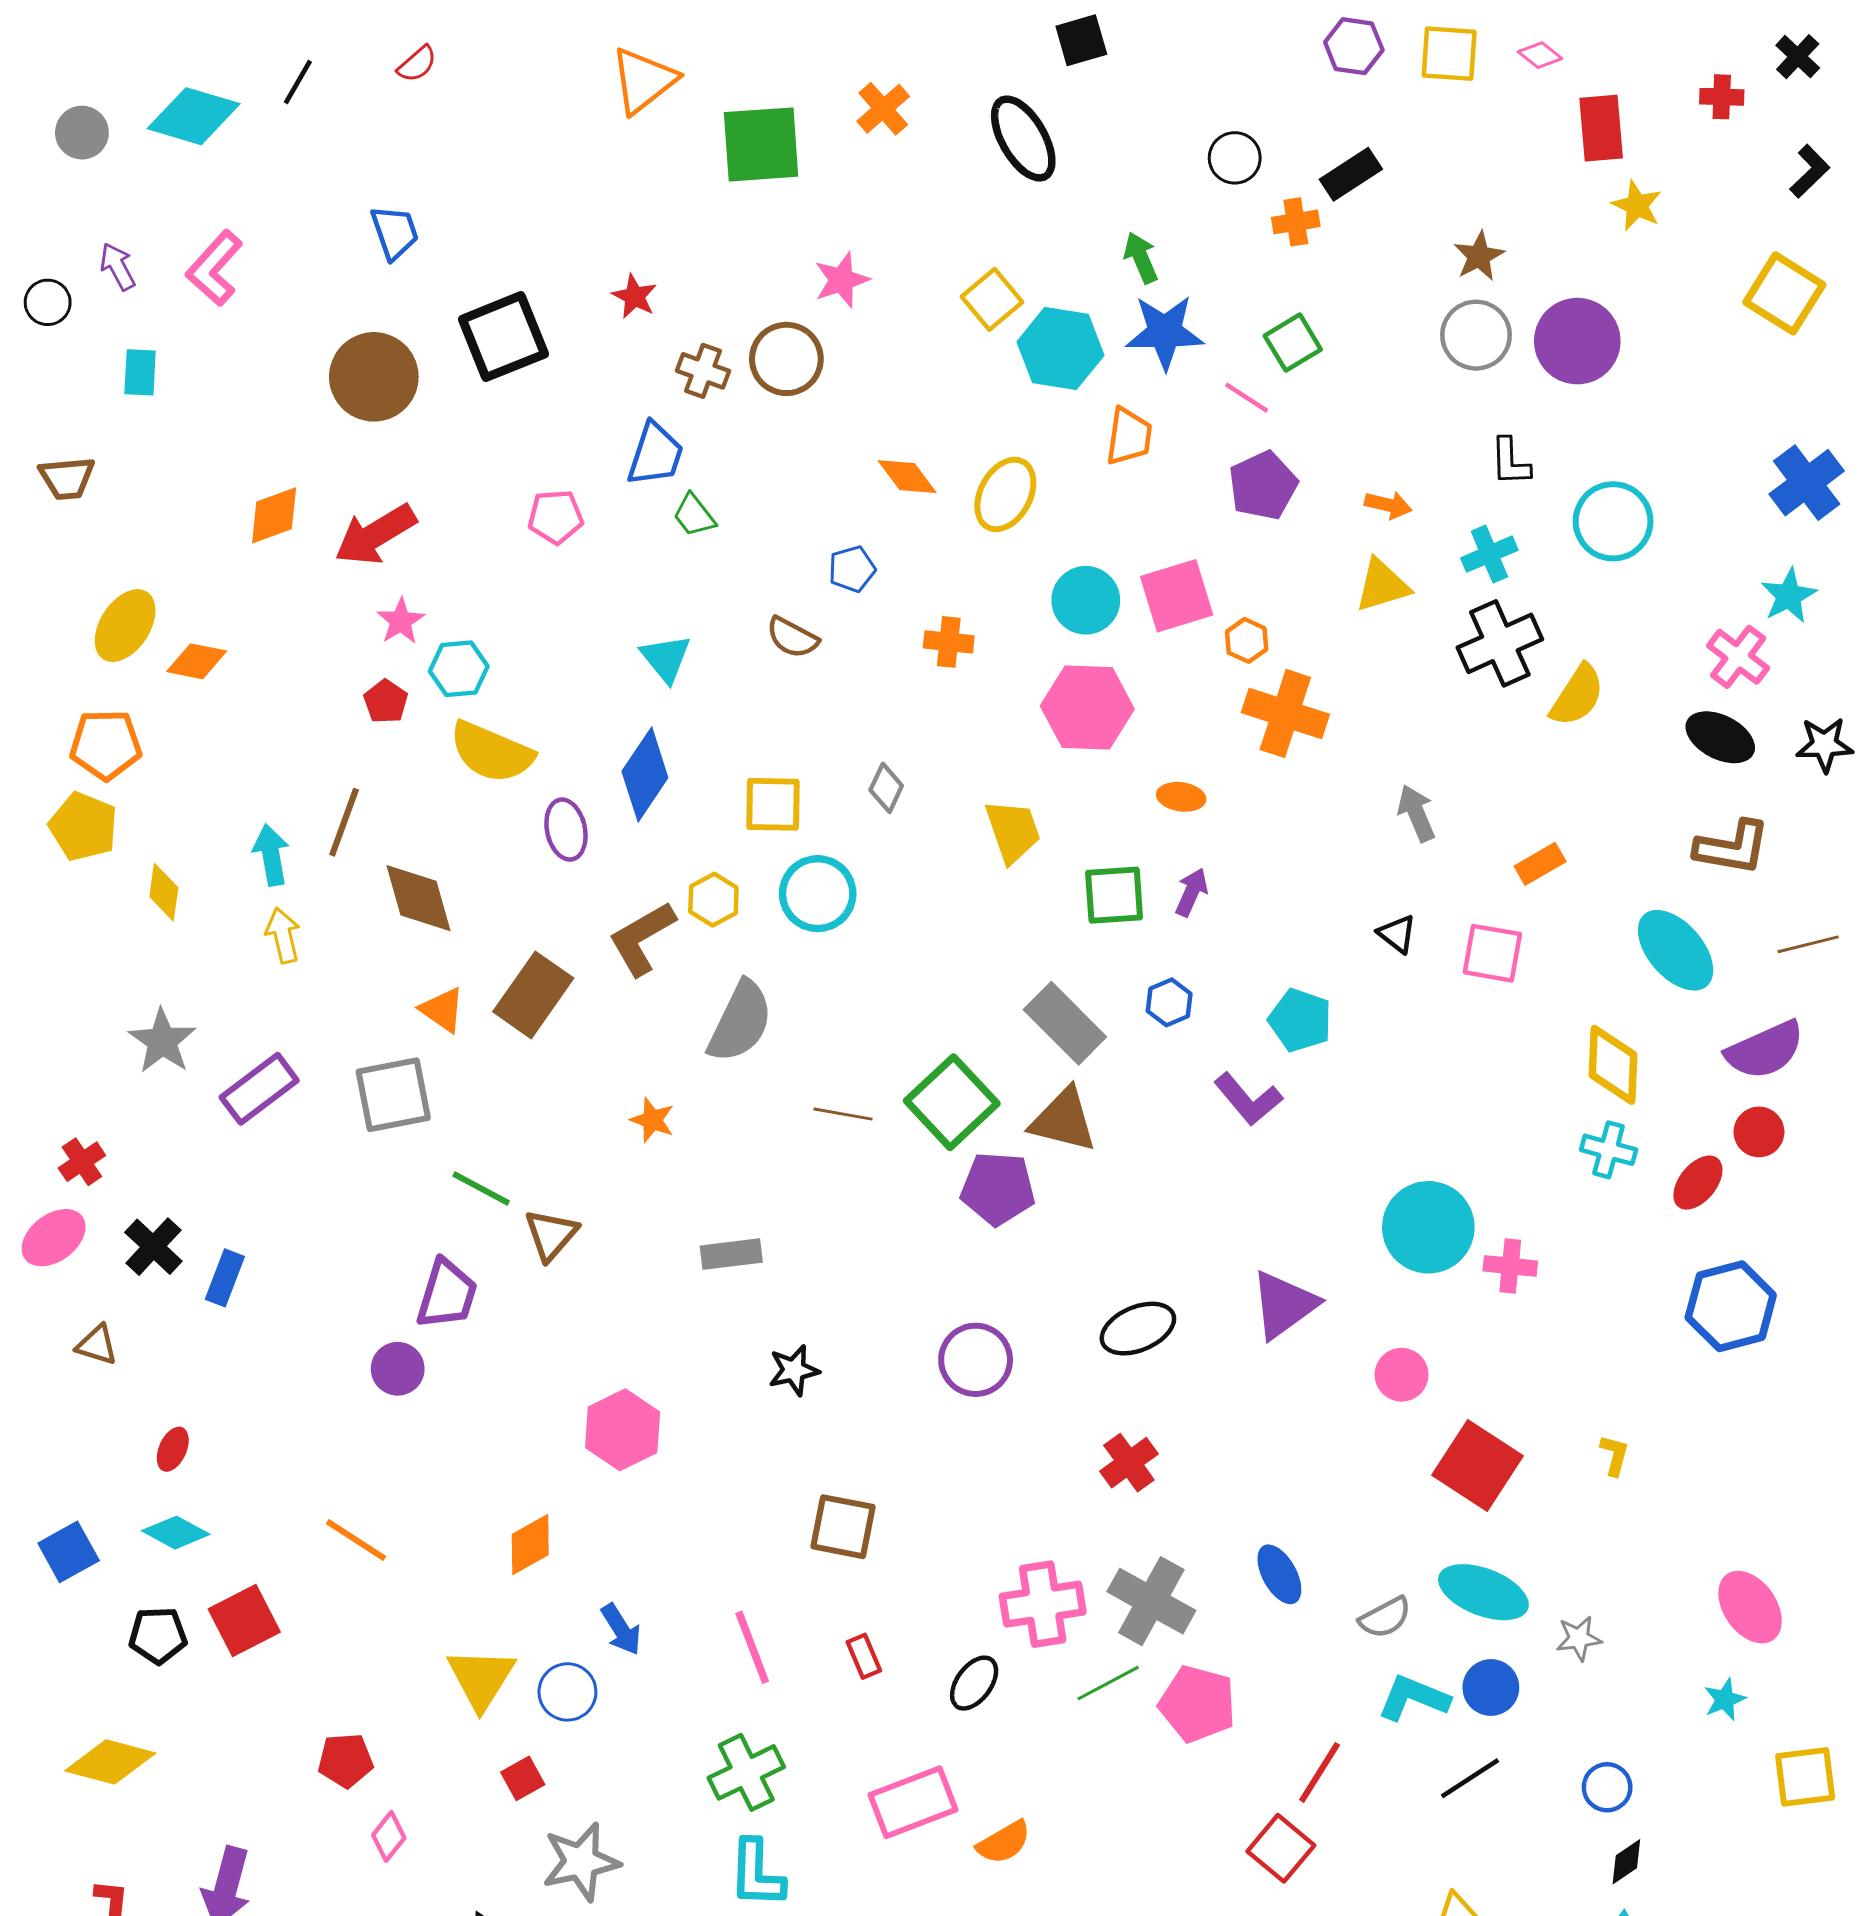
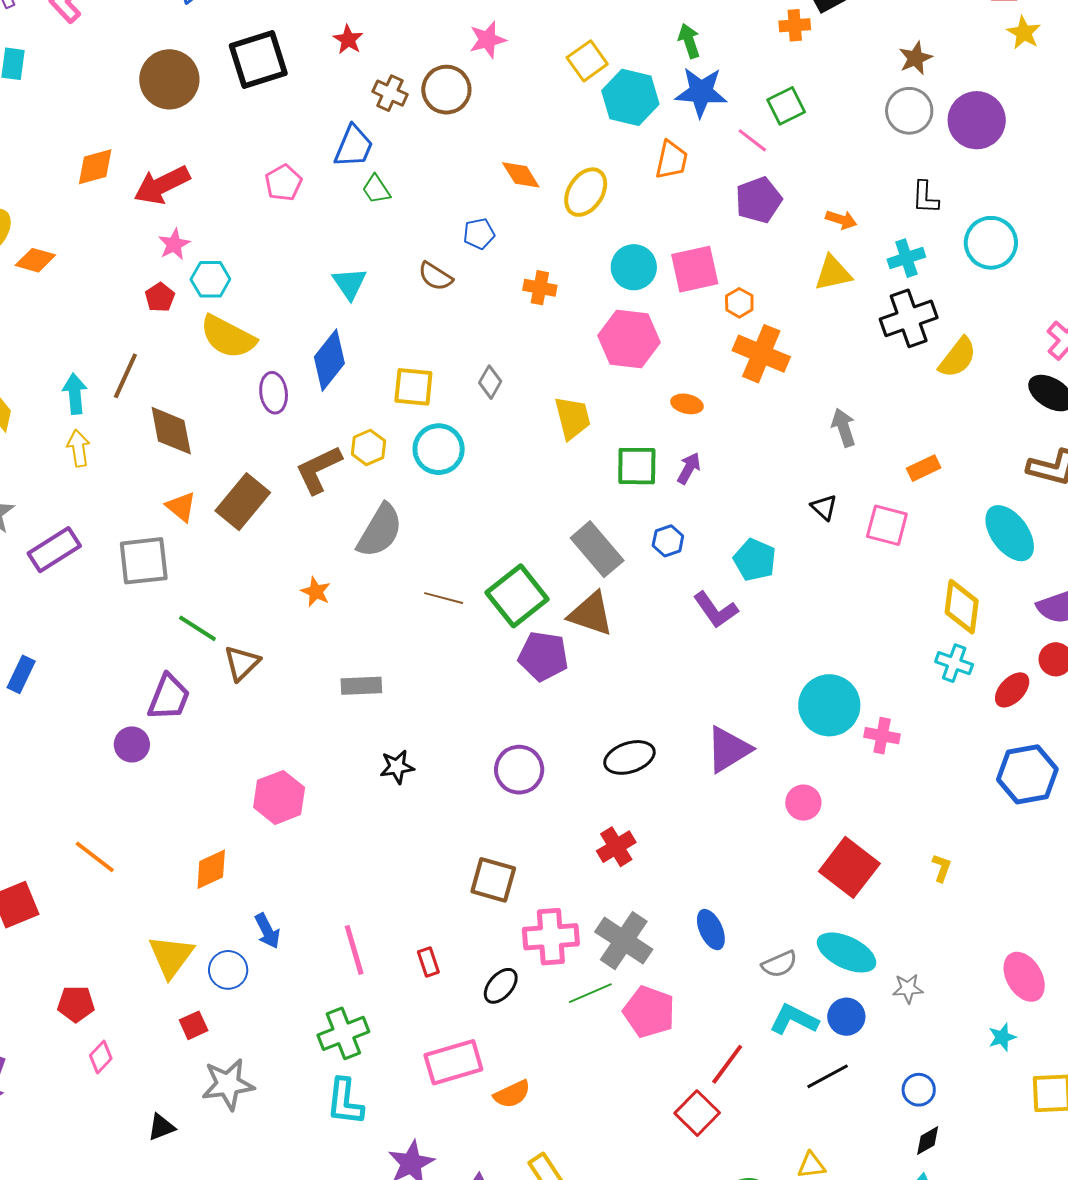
pink pentagon: (556, 517) -> (283, 183), turned -30
brown square: (843, 1527) -> (493, 880), moved

